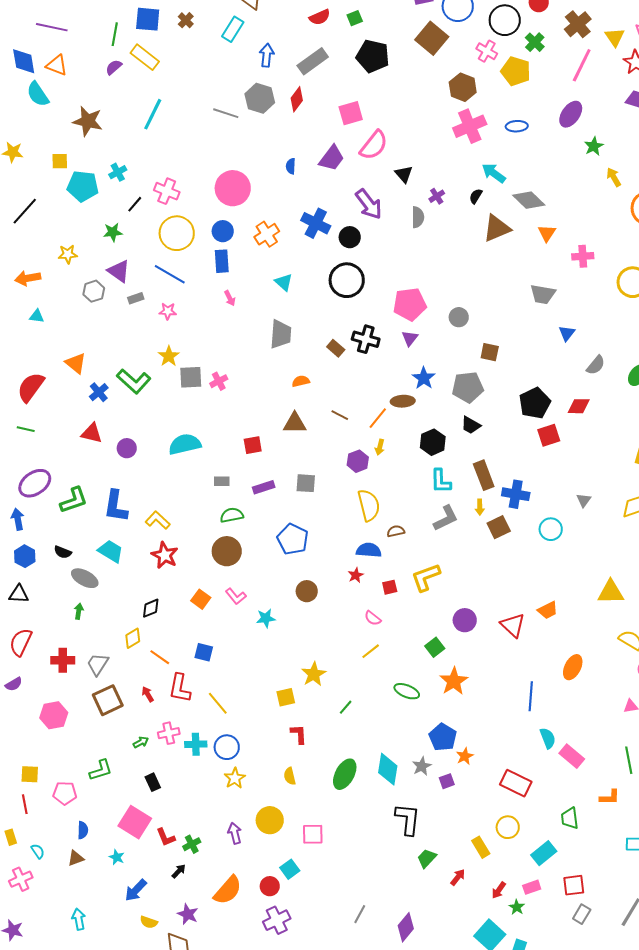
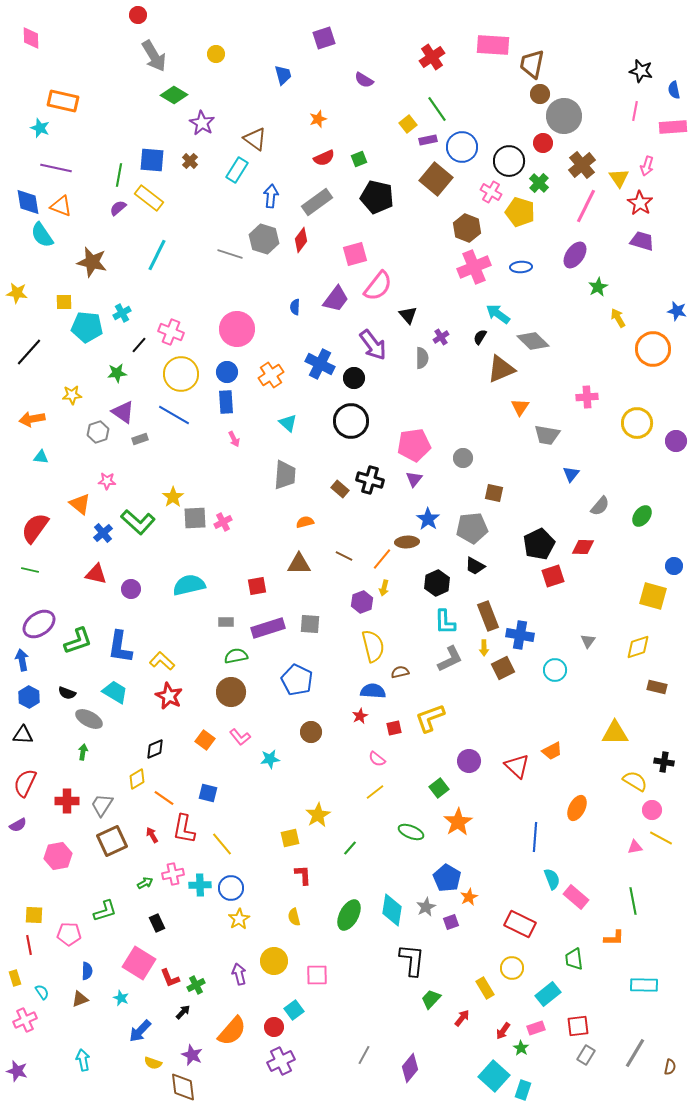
orange triangle: (547, 233) -> (520, 407), moved
pink star: (168, 311) -> (107, 481), moved
purple rectangle: (264, 487) -> (268, 628), size x1.5

